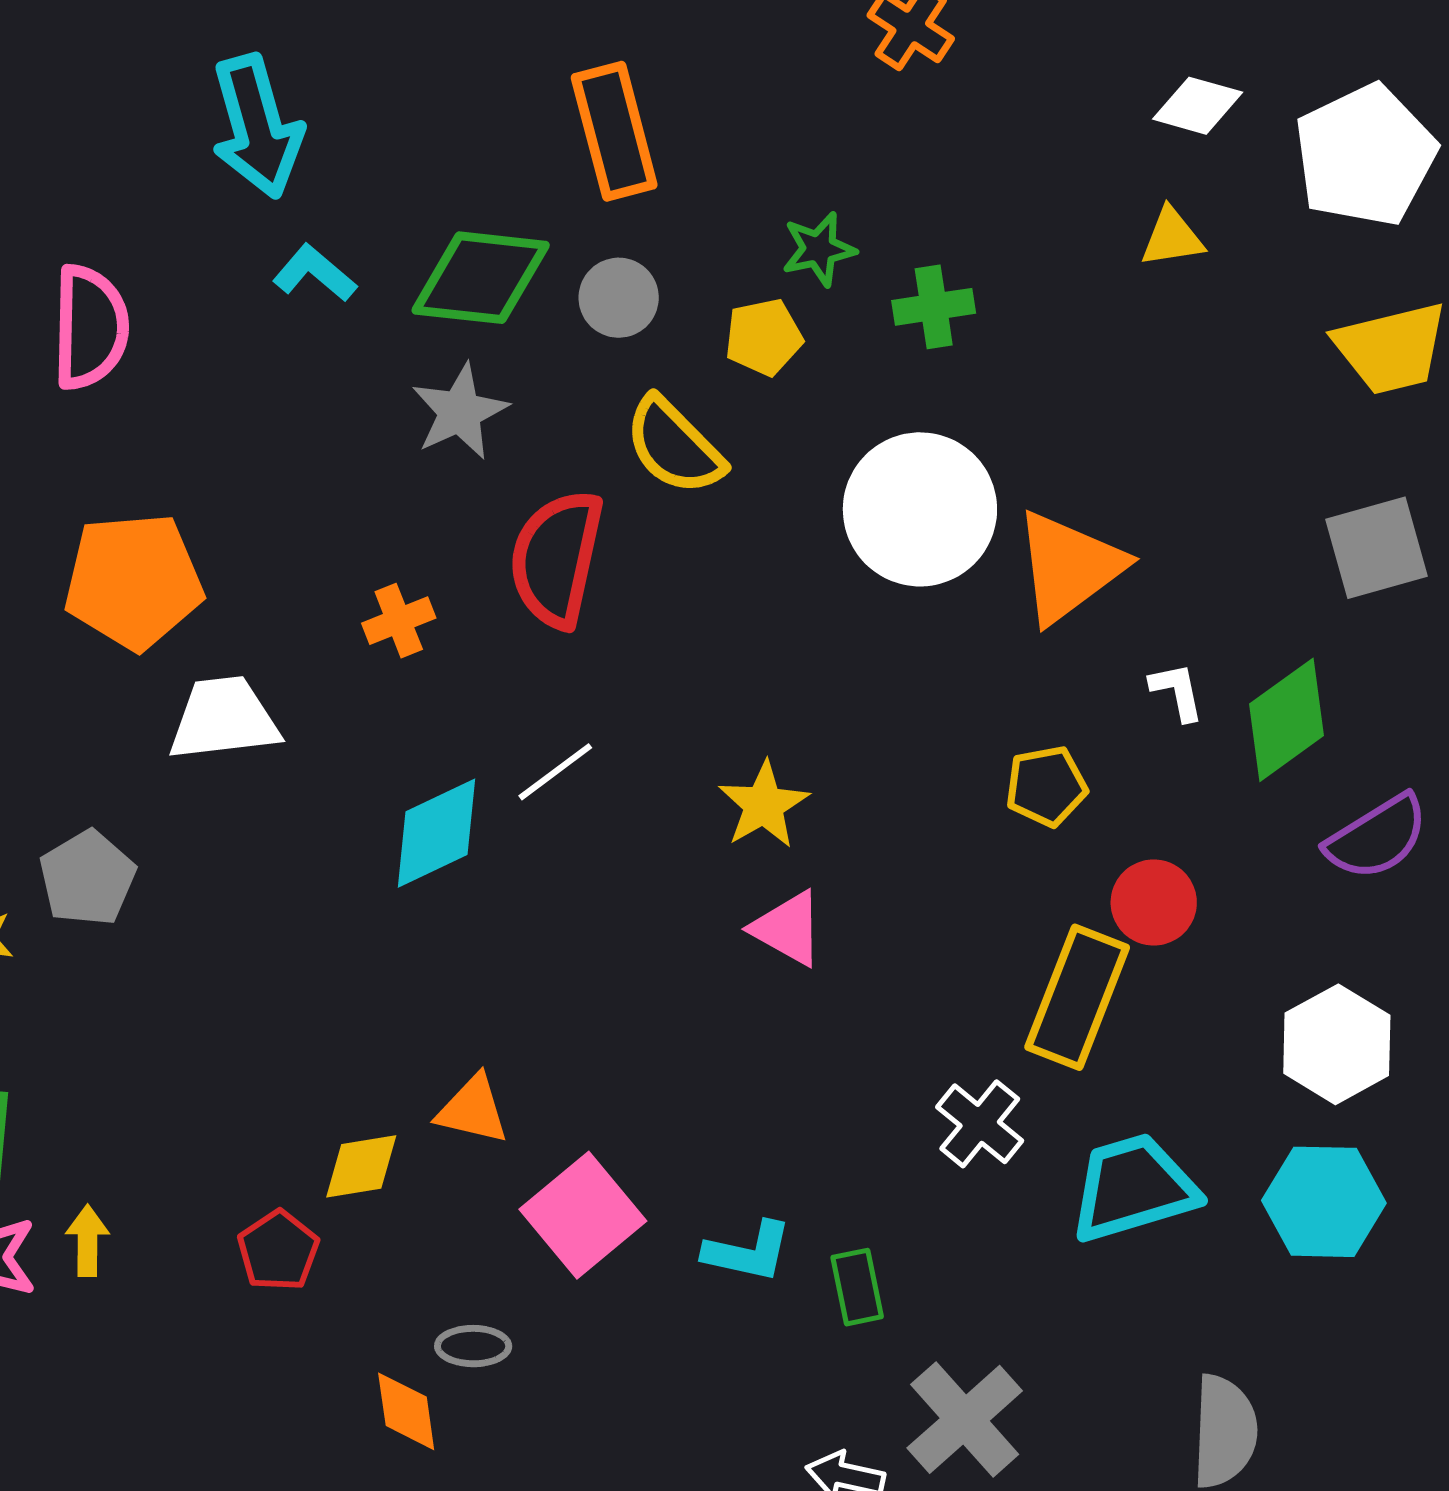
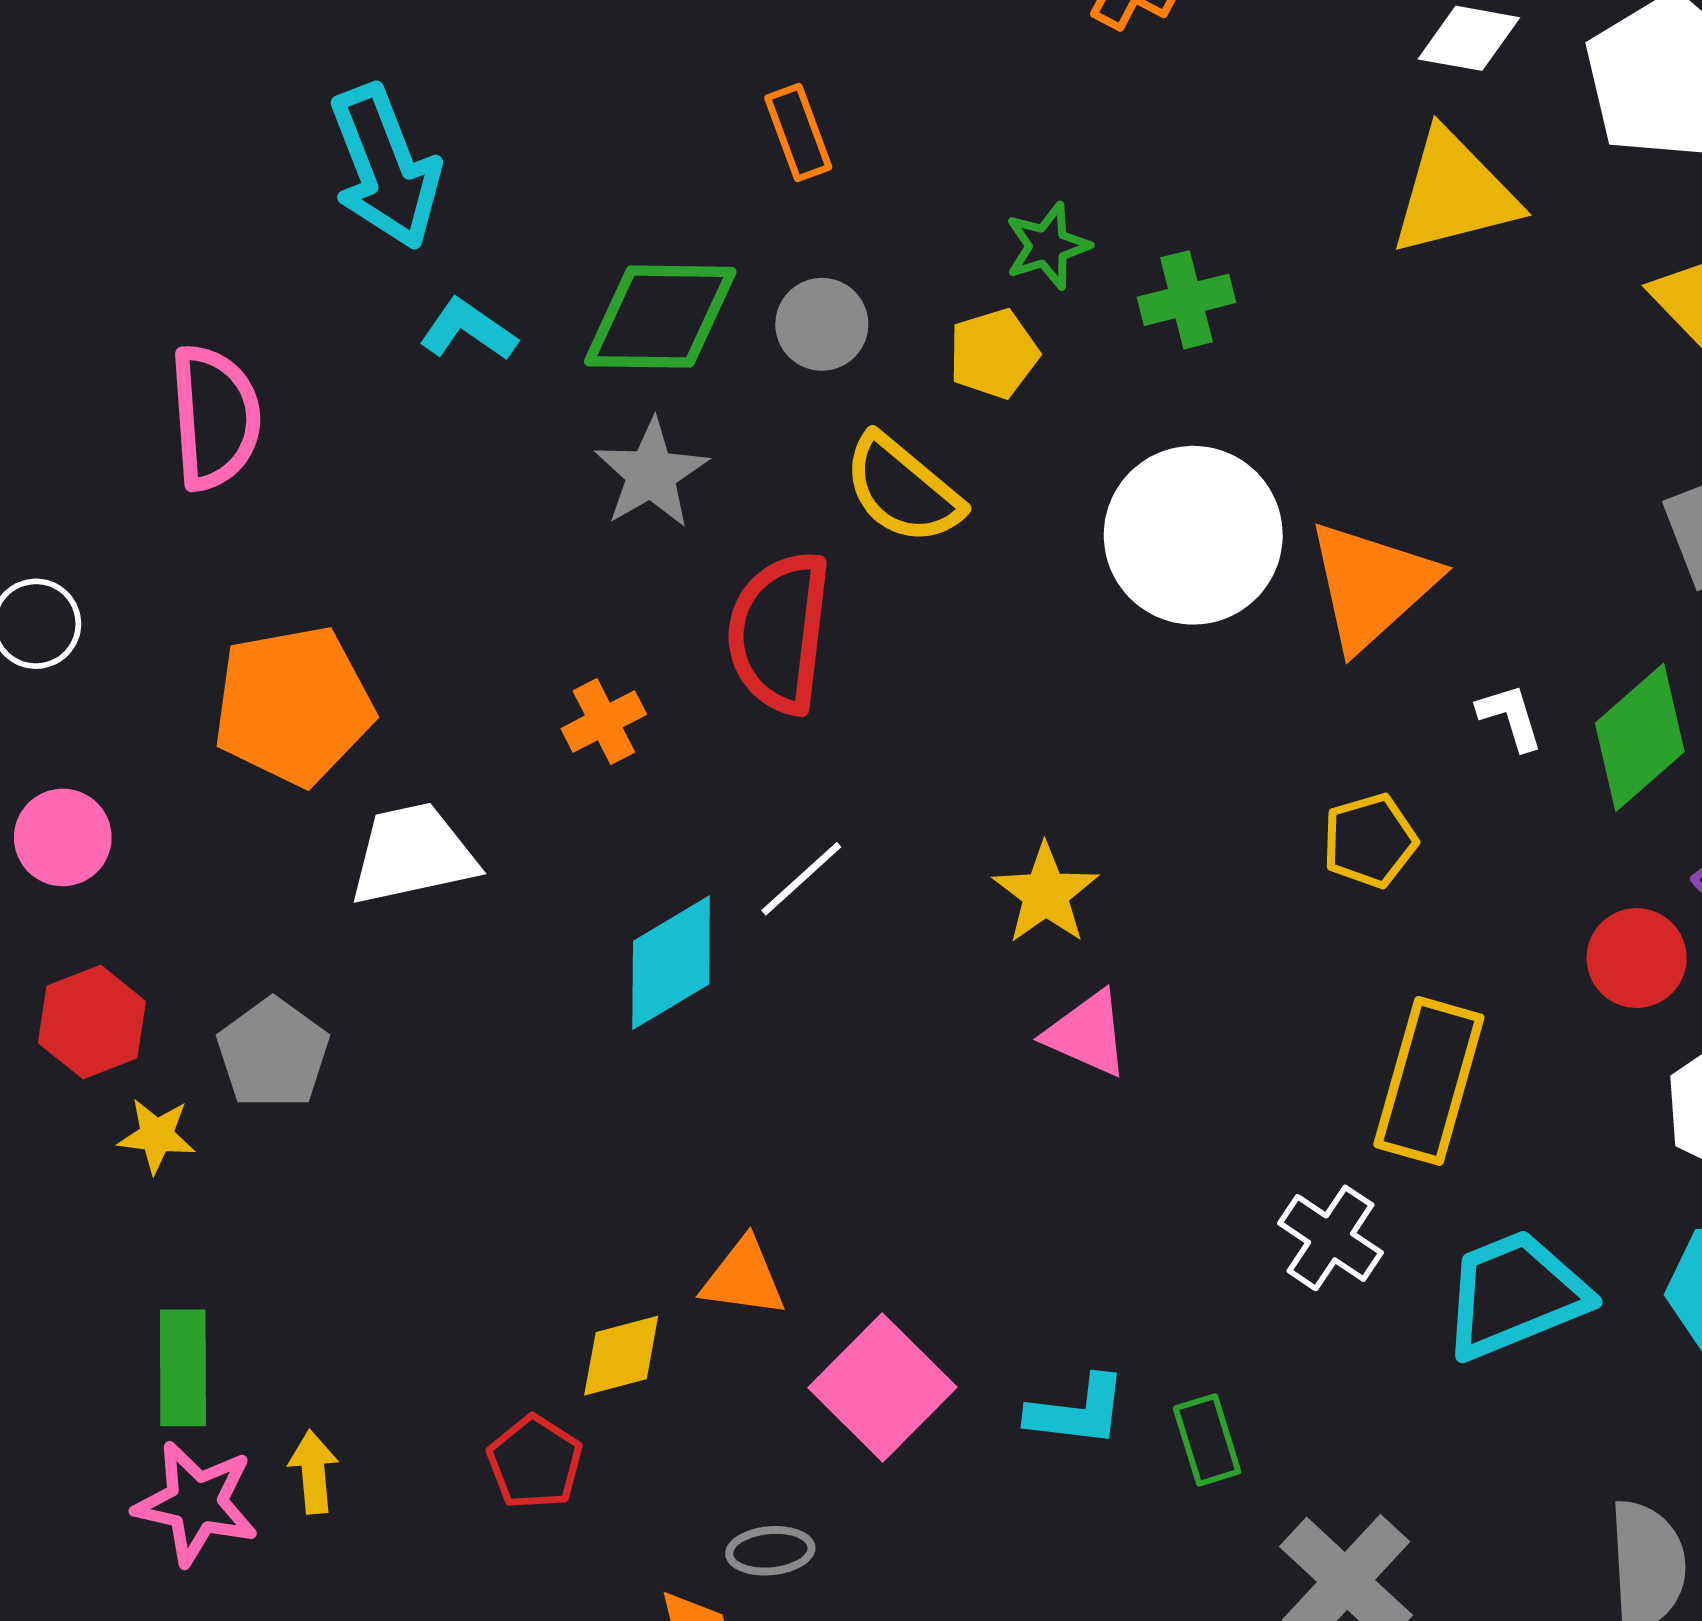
orange rectangle: (614, 131) -> (798, 133), size x0.6
yellow triangle: (1172, 237) -> (1454, 193), size x1.8
red circle: (1154, 902) -> (1637, 958), moved

